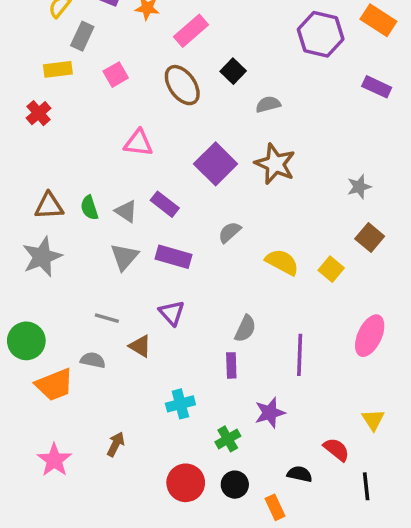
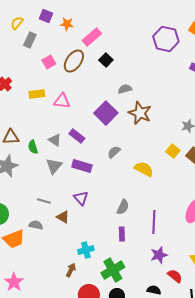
yellow rectangle: (58, 69) -> (37, 94), moved
black square: (233, 71) -> (106, 60), moved
brown ellipse: (182, 85) -> (74, 61), moved, turned 70
gray semicircle: (268, 104) -> (125, 89), moved
green semicircle: (89, 208) -> (33, 147), moved
yellow square: (331, 269) -> (173, 151), moved
purple rectangle: (231, 365) -> (122, 234), moved
purple star: (270, 413) -> (159, 255), moved
green cross: (228, 439) -> (113, 270), size x1.6
brown arrow: (116, 444) -> (71, 270), moved

